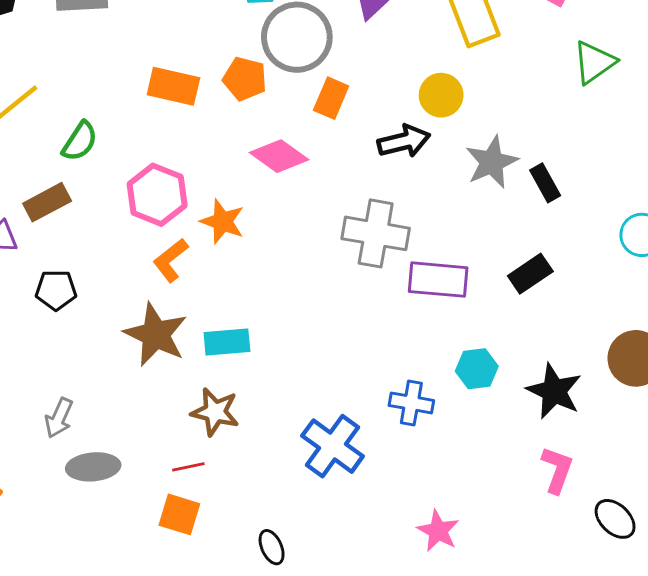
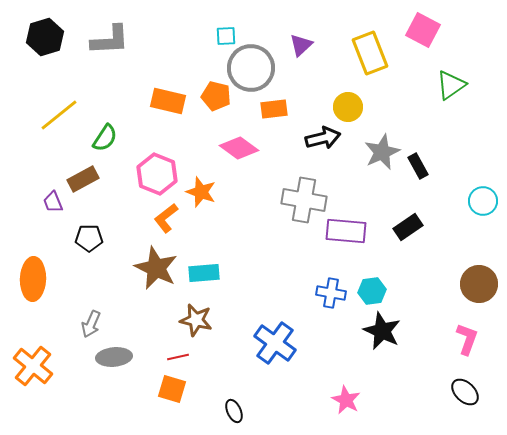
orange rectangle: (331, 98) -> (274, 109), turned 60
black star: (554, 391) -> (382, 331), moved
blue cross: (411, 403) -> (331, 293), moved
pink L-shape: (557, 470) -> (467, 339), moved

